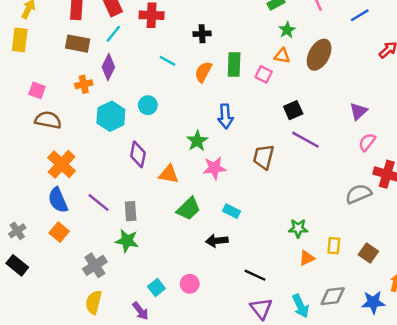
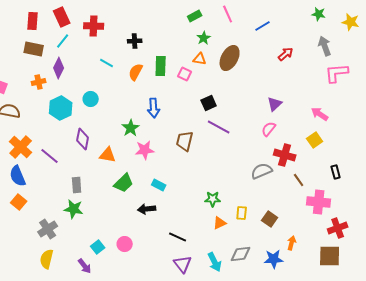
purple triangle: (358, 111) -> (275, 104), moved
purple line: (99, 202) -> (50, 156), moved

